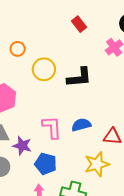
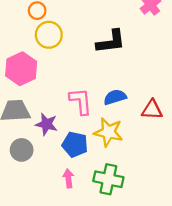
yellow circle: (44, 69) -> (49, 35), moved
yellow star: (97, 164) -> (108, 132), moved, turned 30

